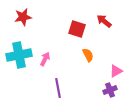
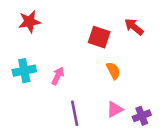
cyan cross: (19, 55) -> (24, 71), size x0.7
pink triangle: (116, 71) -> (115, 109), moved

